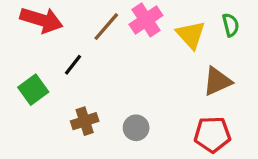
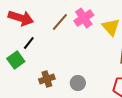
black line: (73, 65) -> (29, 43), moved

